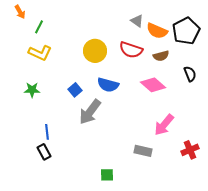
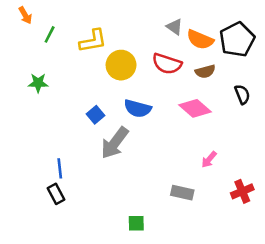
yellow L-shape: (40, 53) -> (93, 41), moved, turned -35
green star: (32, 90) -> (38, 83), moved
pink arrow: (164, 125) -> (209, 159), size x0.6

